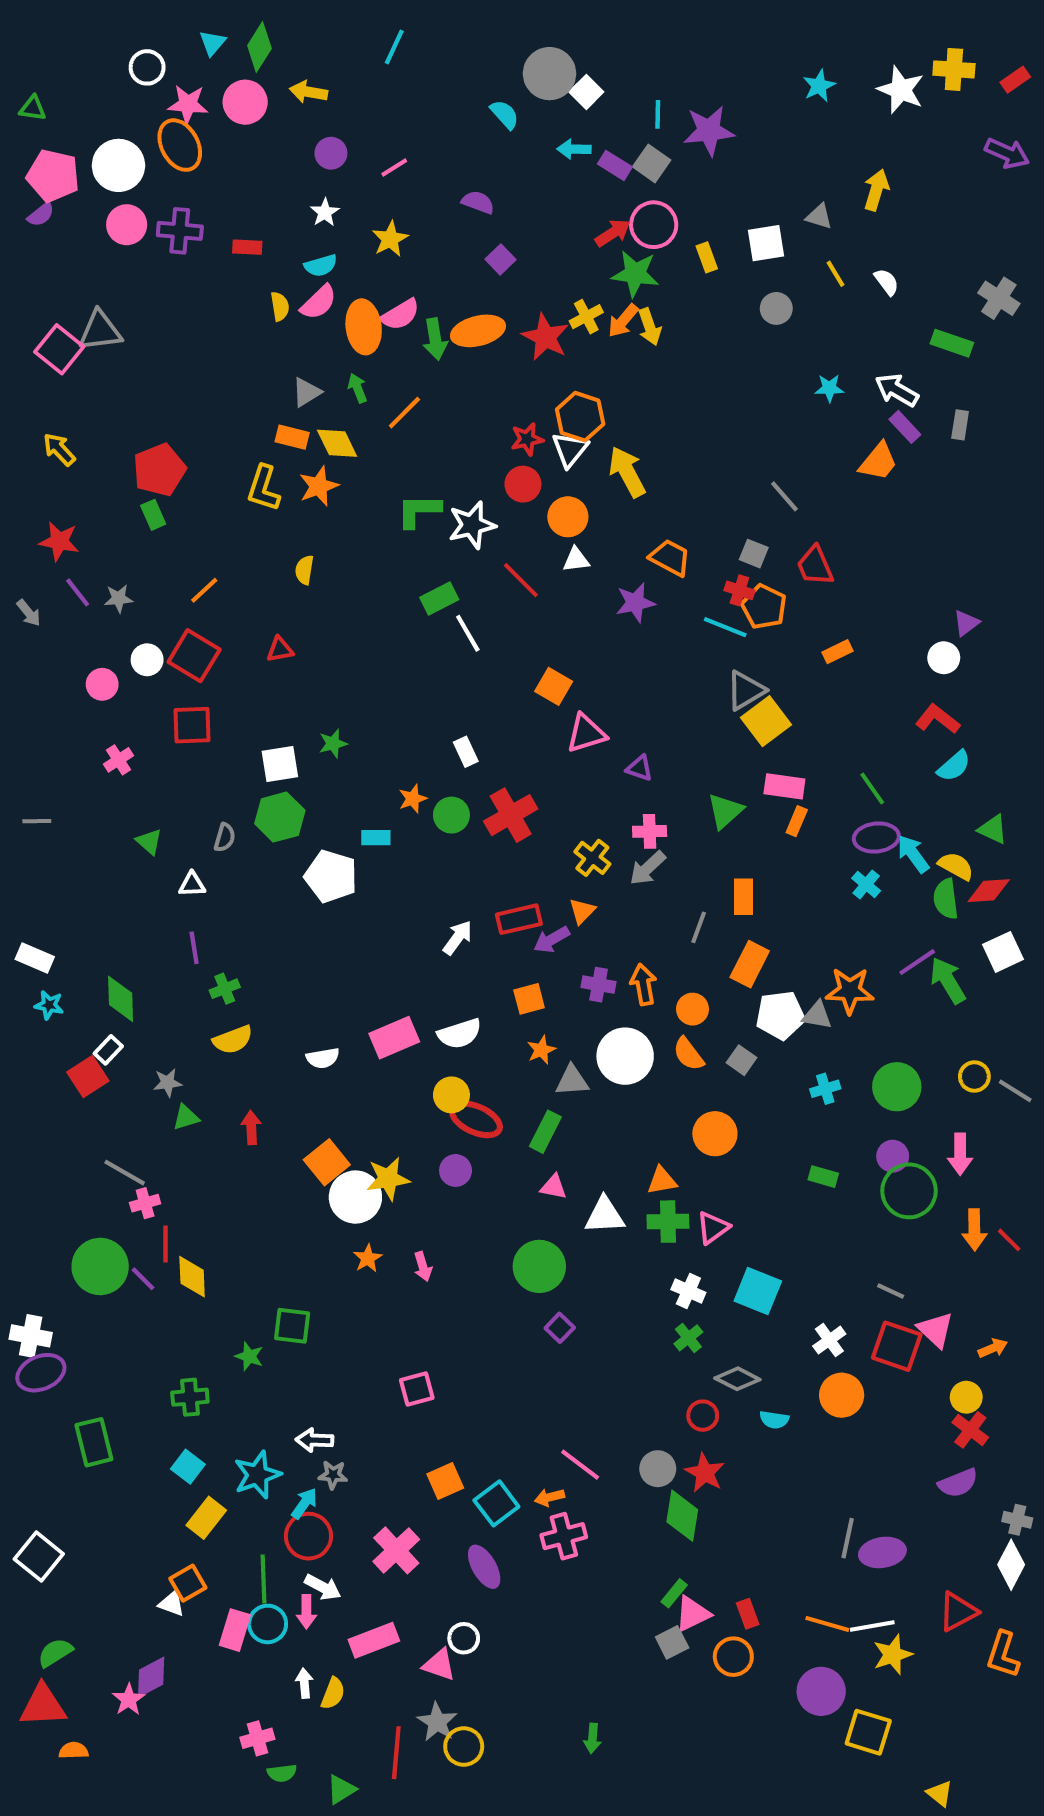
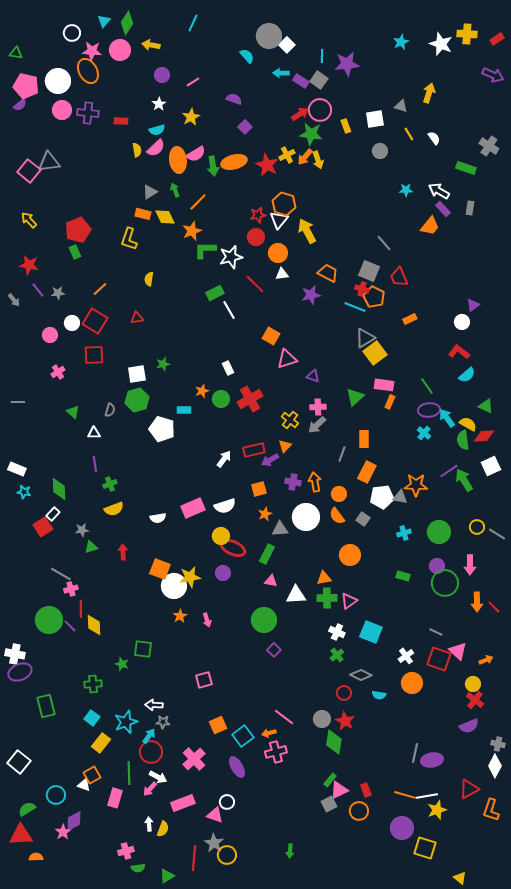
orange star: (319, 486) -> (192, 231), moved
gray square: (754, 554) -> (369, 271), size x1.5
orange square: (327, 1162) -> (160, 569), turned -30
pink arrow: (306, 1612) -> (150, 789), turned 42
cyan circle: (268, 1624) -> (56, 795), moved

